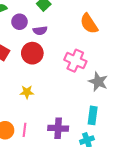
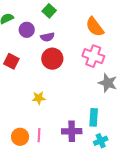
red circle: (32, 53) -> (52, 59), moved
pink cross: (75, 61) -> (93, 56), moved
cyan rectangle: (93, 115) -> (94, 117), moved

